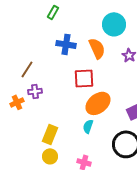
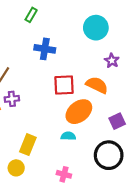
orange semicircle: (97, 48) -> (97, 85), moved, turned -40
cyan semicircle: (88, 126) -> (68, 136), turned 72
yellow circle: (50, 156) -> (16, 168), moved

